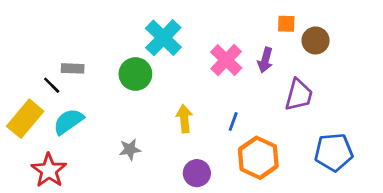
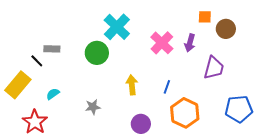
cyan semicircle: (68, 121) -> (53, 94), moved, size x0.6

